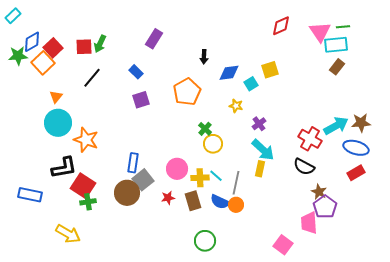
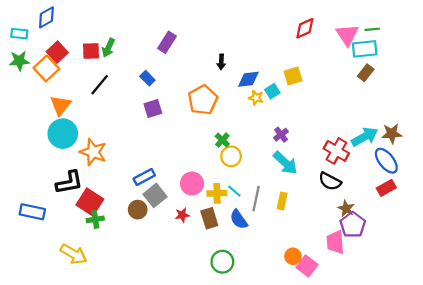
cyan rectangle: (13, 16) -> (19, 34), moved, turned 49
blue diamond: (32, 42) -> (46, 17), moved
orange triangle: (56, 97) -> (61, 105), size x1.5
yellow star: (236, 106) -> (256, 98), moved
blue ellipse: (356, 148) -> (386, 161), turned 35
blue rectangle: (133, 163) -> (144, 177), turned 54
yellow rectangle: (260, 169) -> (282, 201), moved
brown circle: (127, 193) -> (138, 210), size x0.7
blue semicircle: (220, 202) -> (239, 219), turned 30
orange circle: (236, 205) -> (293, 256), moved

